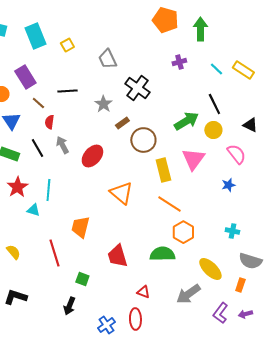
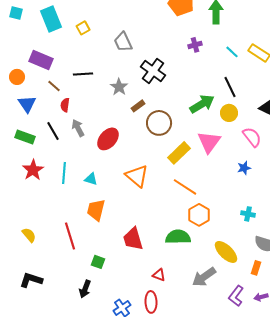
purple rectangle: (25, 77) -> (41, 60), turned -35
yellow rectangle: (163, 170) -> (179, 153), turned 60
cyan triangle: (33, 210) -> (91, 179), moved

